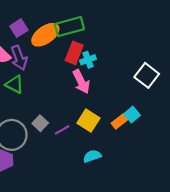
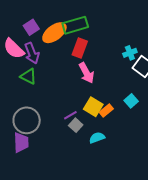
cyan cross: (88, 60) -> (130, 53), moved
orange rectangle: (119, 122) -> (106, 110), moved
gray square: (40, 123) -> (76, 125), moved

